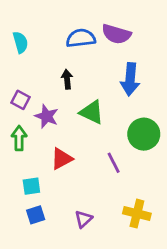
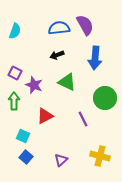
purple semicircle: (116, 34) -> (85, 25), turned -135
cyan semicircle: (20, 42) -> (15, 31), turned 35
black arrow: (67, 79) -> (57, 55), moved, turned -104
cyan square: (31, 186) -> (23, 136), turned 32
blue square: (36, 215) -> (26, 157), turned -32

